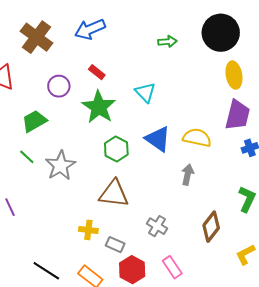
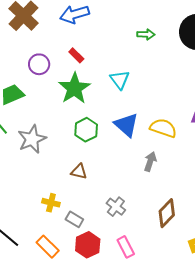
brown triangle: (114, 194) -> (79, 171), size x0.6

